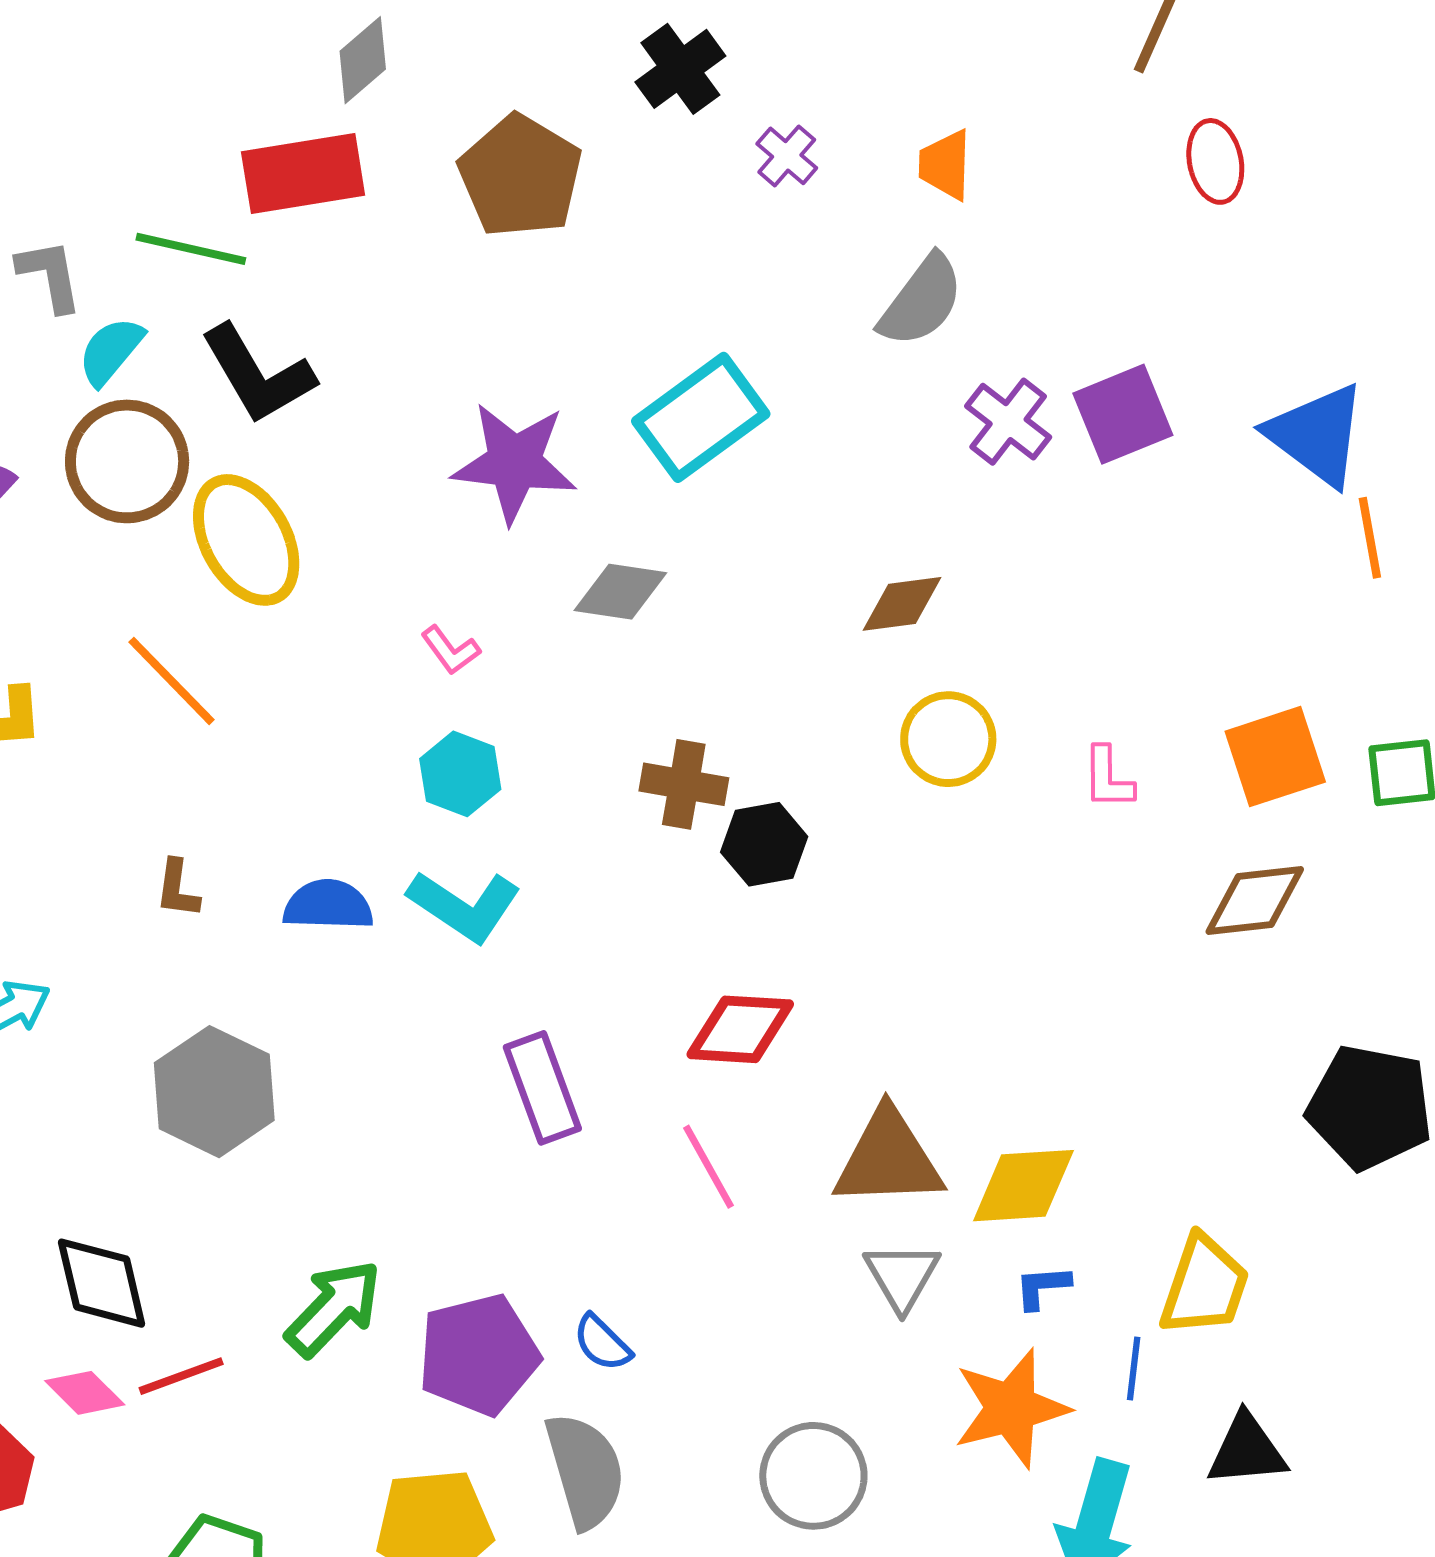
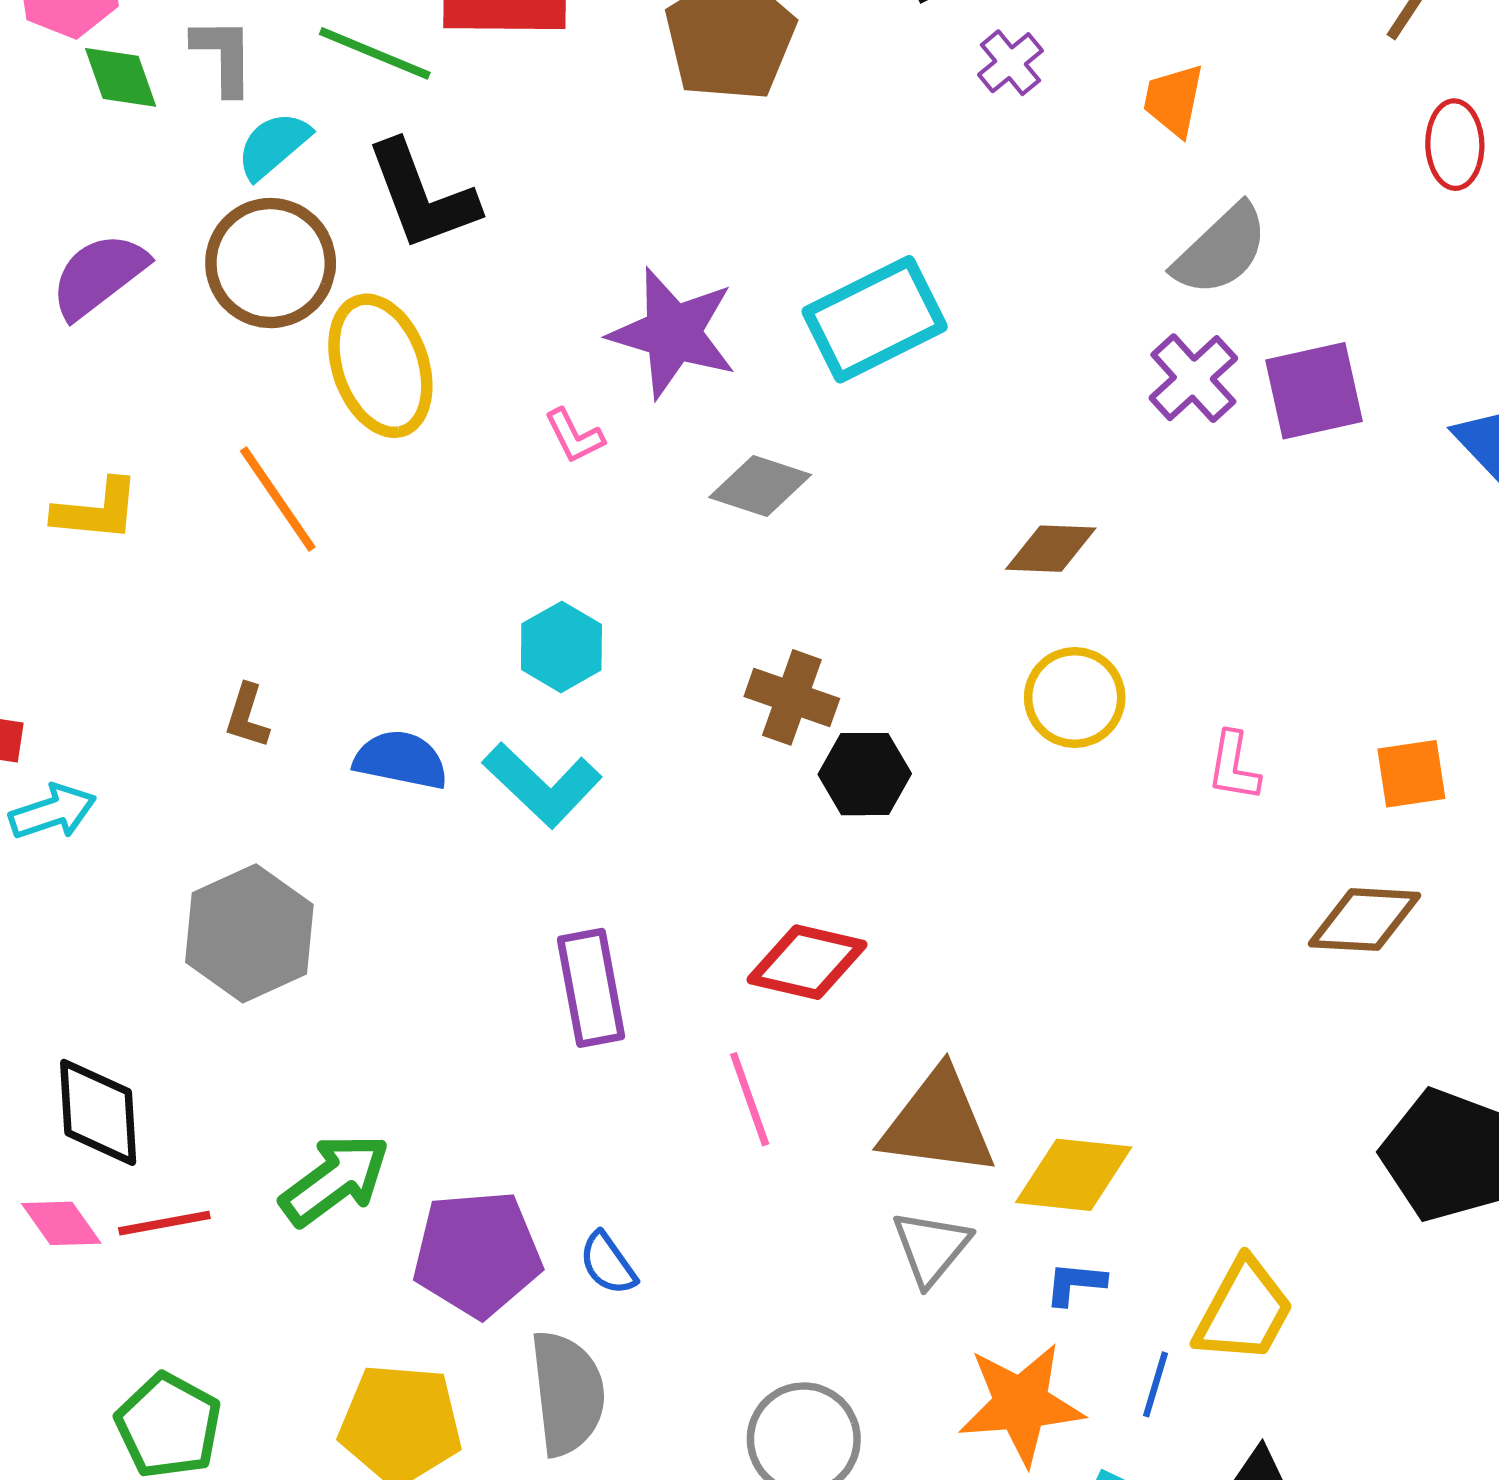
gray semicircle: (921, 301) -> (1221, 250), moved
pink L-shape: (450, 650) -> (574, 436), moved
orange square: (1275, 757) -> (1411, 774), size x0.7

